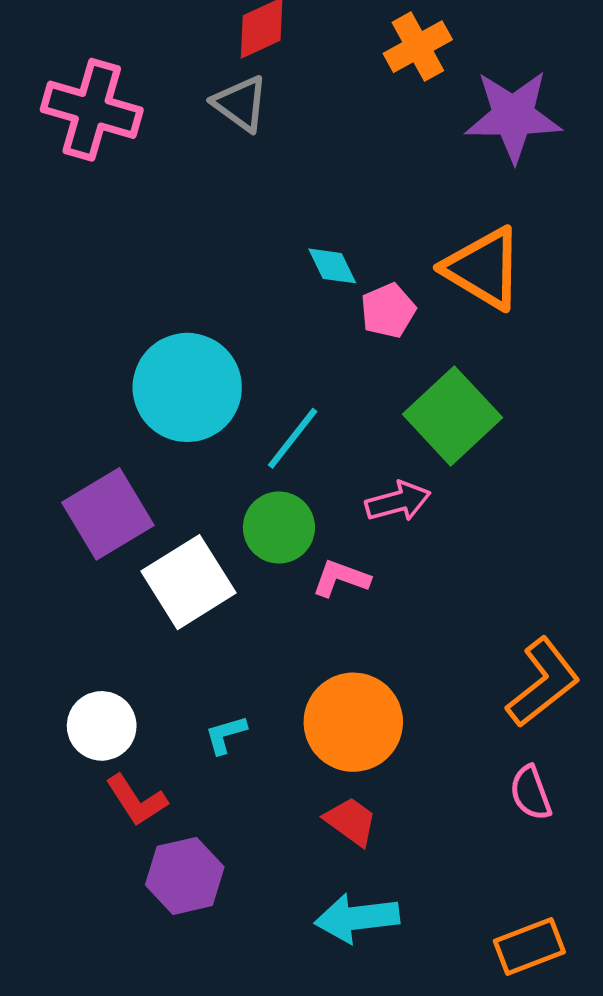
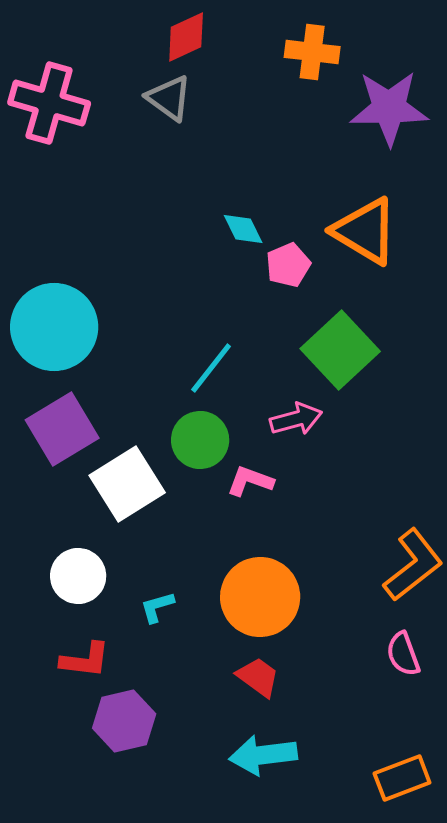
orange cross: (418, 47) -> (312, 52), turned 36
cyan circle: (187, 387) -> (54, 327), moved
white circle: (102, 726) -> (78, 576), moved
red L-shape: (136, 800) -> (85, 660), turned -50

